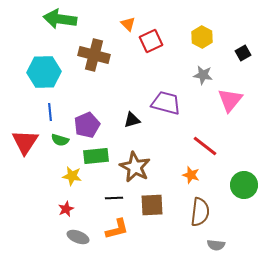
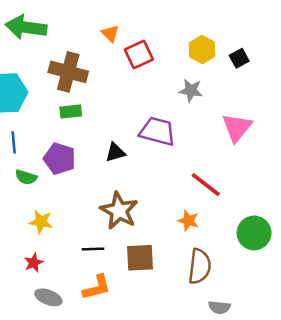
black square: (243, 53) -> (239, 58), moved
gray star: (203, 75) -> (191, 90), moved
purple pentagon: (87, 125) -> (60, 159), turned -30
green rectangle: (96, 156) -> (71, 112), moved, size x0.7

